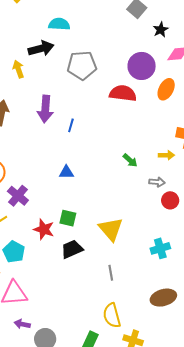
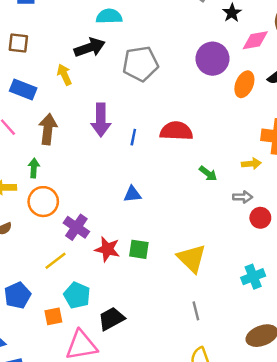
red semicircle: (123, 93) -> (176, 131), moved
red star: (44, 229) -> (107, 249), moved
black trapezoid: (72, 249) -> (111, 319), moved

